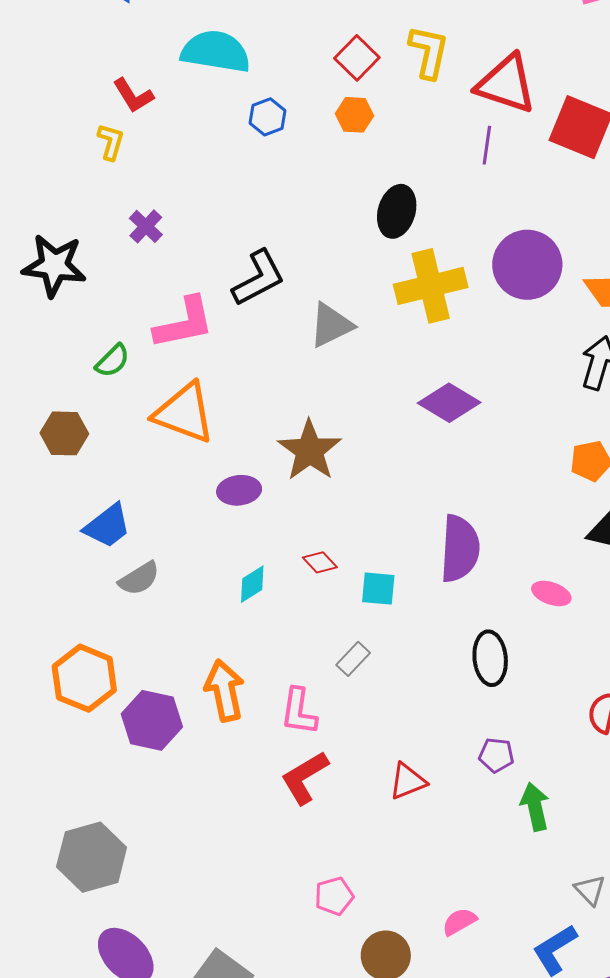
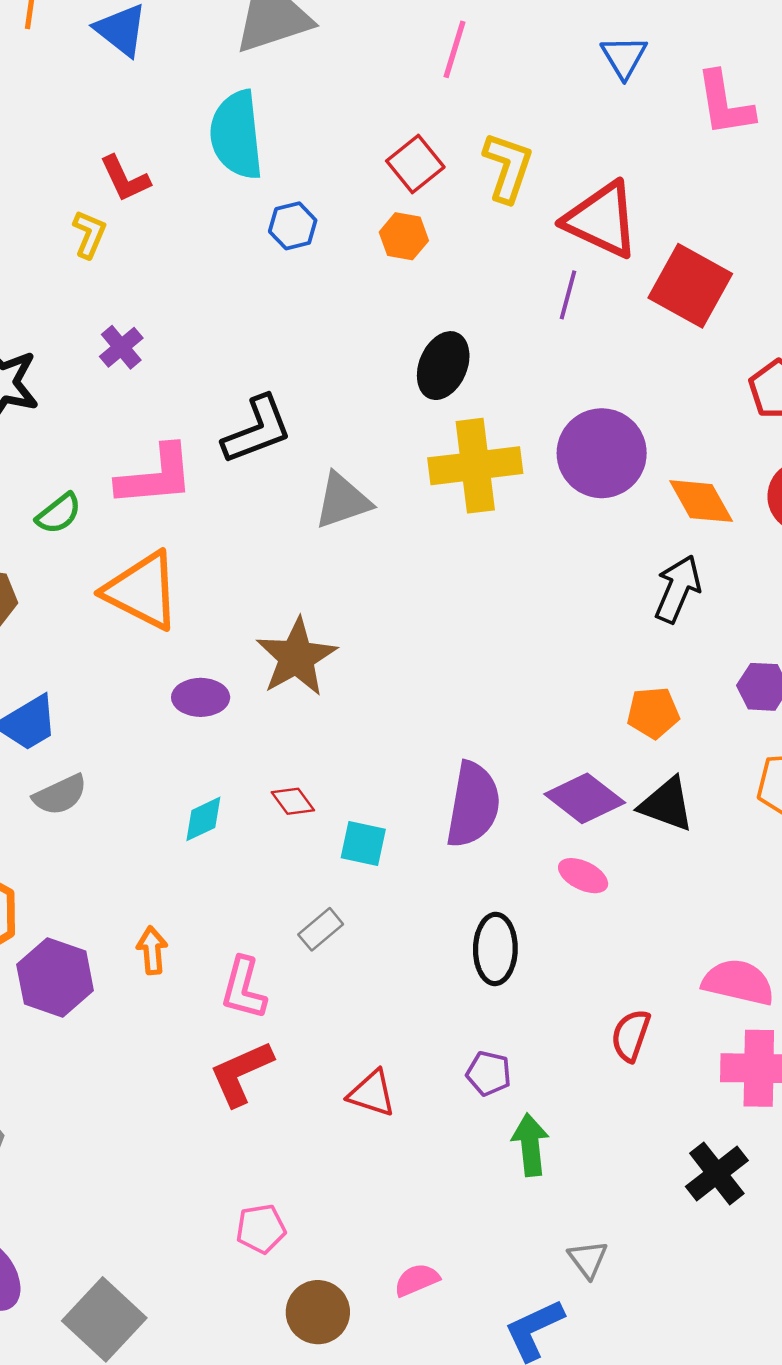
cyan semicircle: (216, 52) -> (237, 135), turned -112
purple diamond: (449, 403) -> (585, 798), moved
orange arrow: (225, 690) -> (152, 950), size x0.6
red triangle: (408, 781) -> (372, 1093), turned 33

